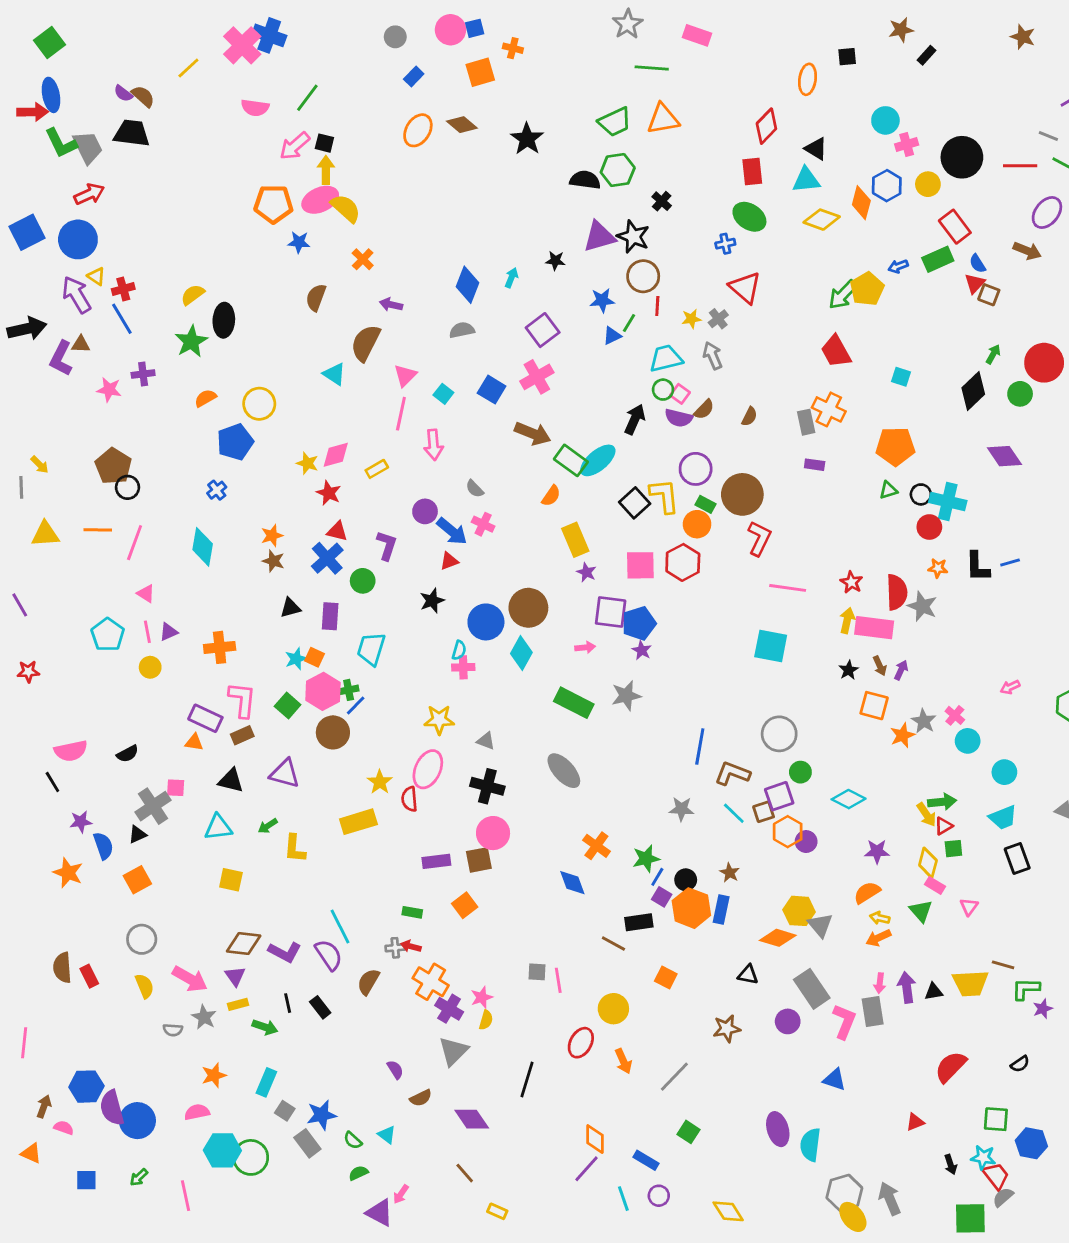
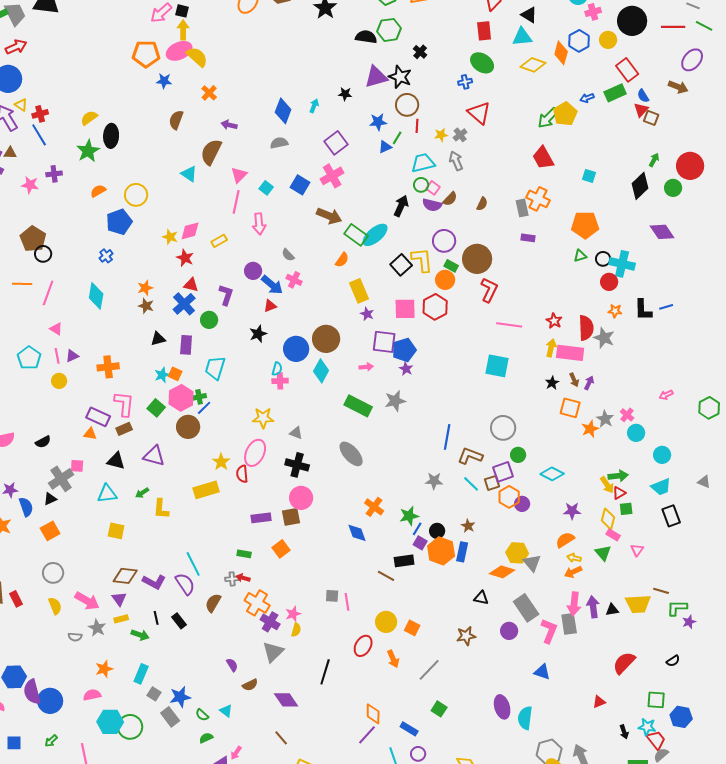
orange square: (666, 978) -> (412, 628), moved
pink arrow: (880, 983) -> (574, 604), size x1.6

